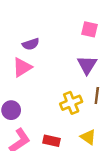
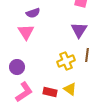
pink triangle: (22, 67) -> (26, 32), turned -30
yellow triangle: (88, 137) -> (70, 89), moved

